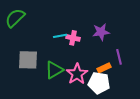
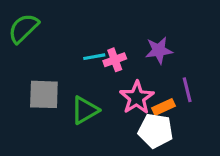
pink cross: (73, 38) -> (115, 60), turned -32
pink star: (77, 74) -> (137, 98), moved

